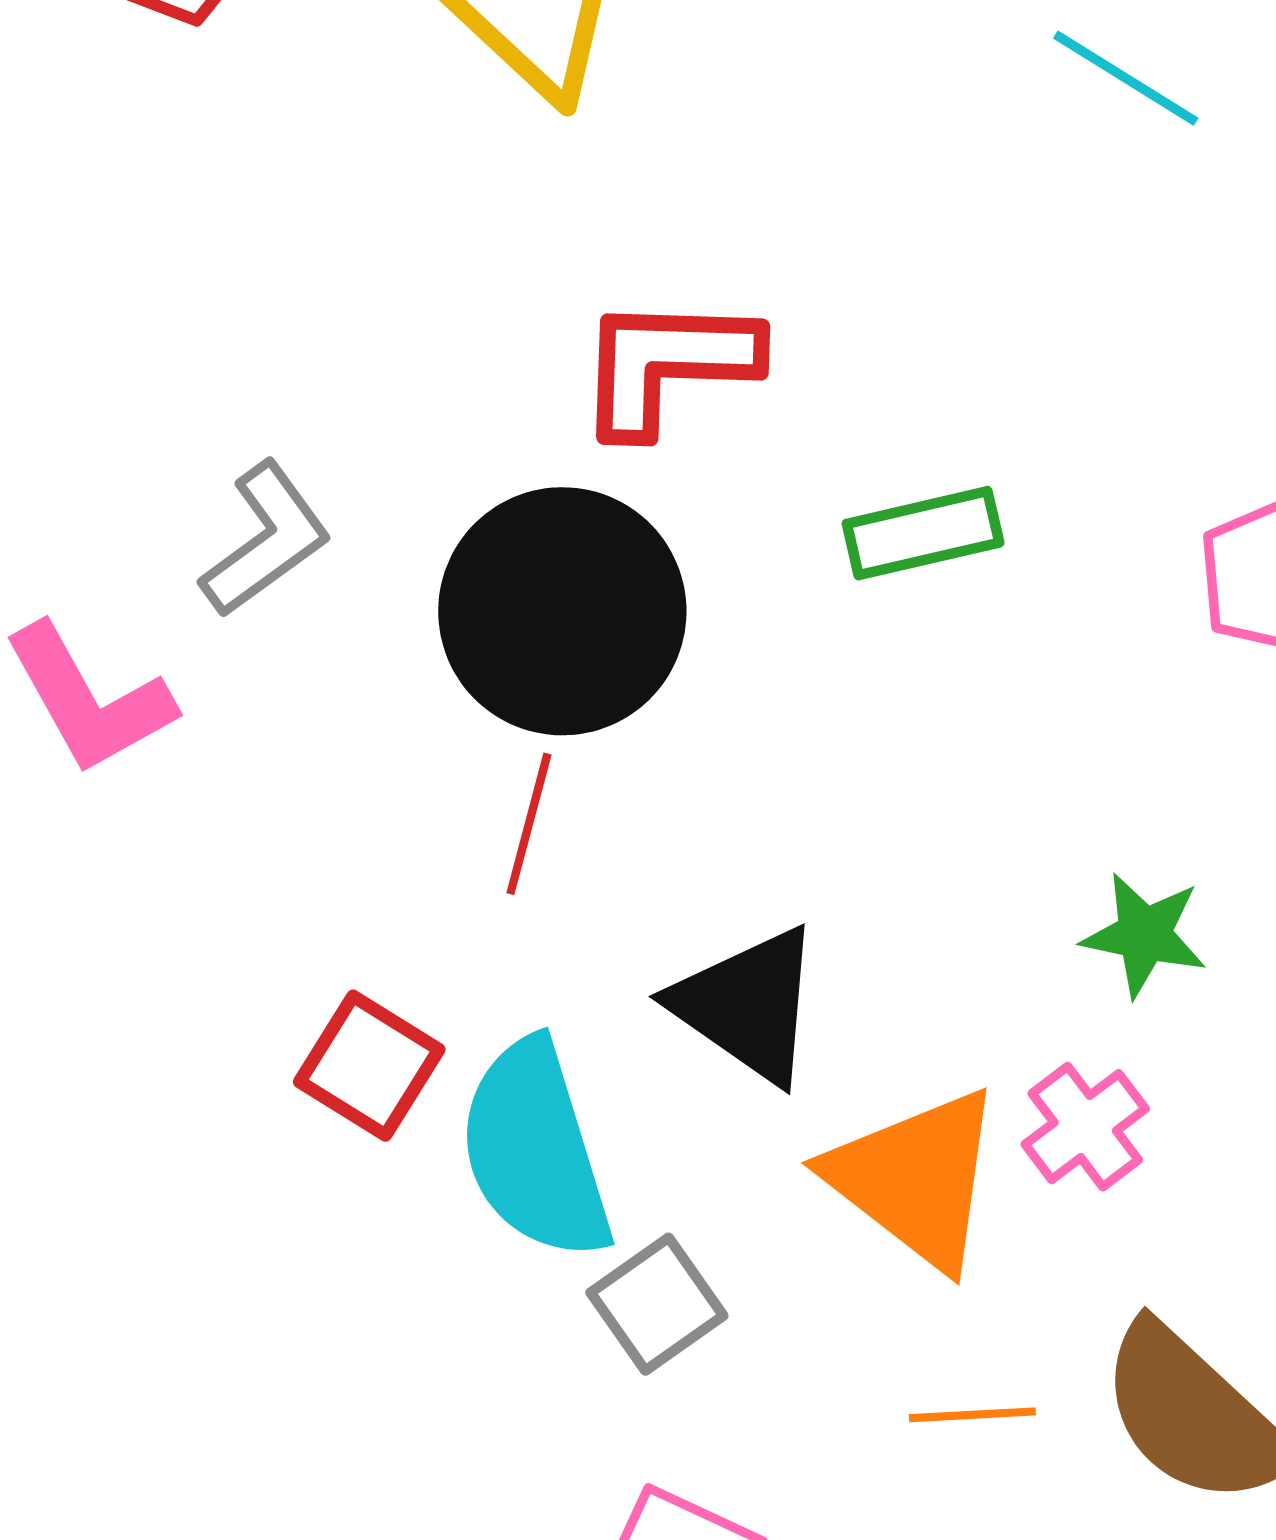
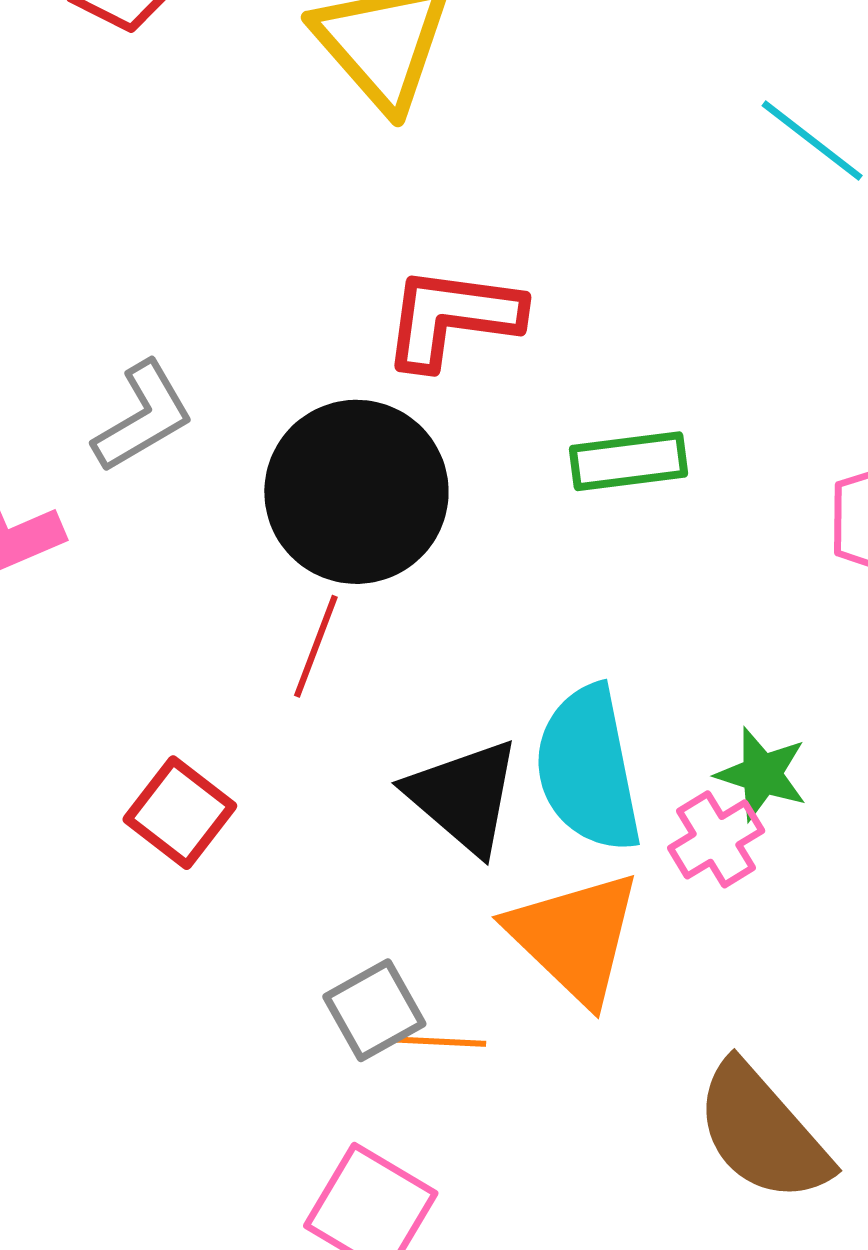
pink cross: (1085, 1127) -> (716, 839), moved
cyan semicircle: (535, 1150) -> (588, 769), moved
orange line: (972, 1415) -> (439, 1042), moved

